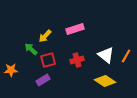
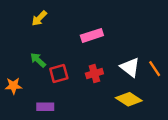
yellow arrow: (45, 36) -> (39, 18), moved
orange line: (126, 56) -> (155, 69), turned -64
purple rectangle: (43, 80) -> (45, 107), moved, turned 32

